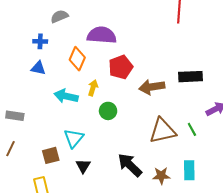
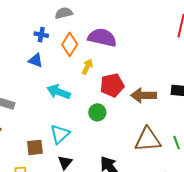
orange diamond: (77, 59) -> (70, 44), moved
red pentagon: (121, 67) -> (112, 85), moved
yellow arrow: (93, 88) -> (87, 67), moved

